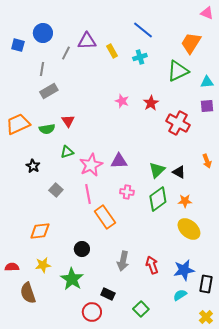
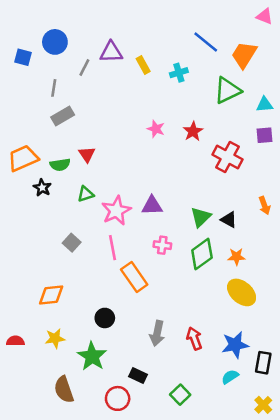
blue line: (143, 30) -> (206, 42), moved
black star: (33, 166) -> (42, 188), moved
brown semicircle: (28, 293) -> (64, 390), moved

